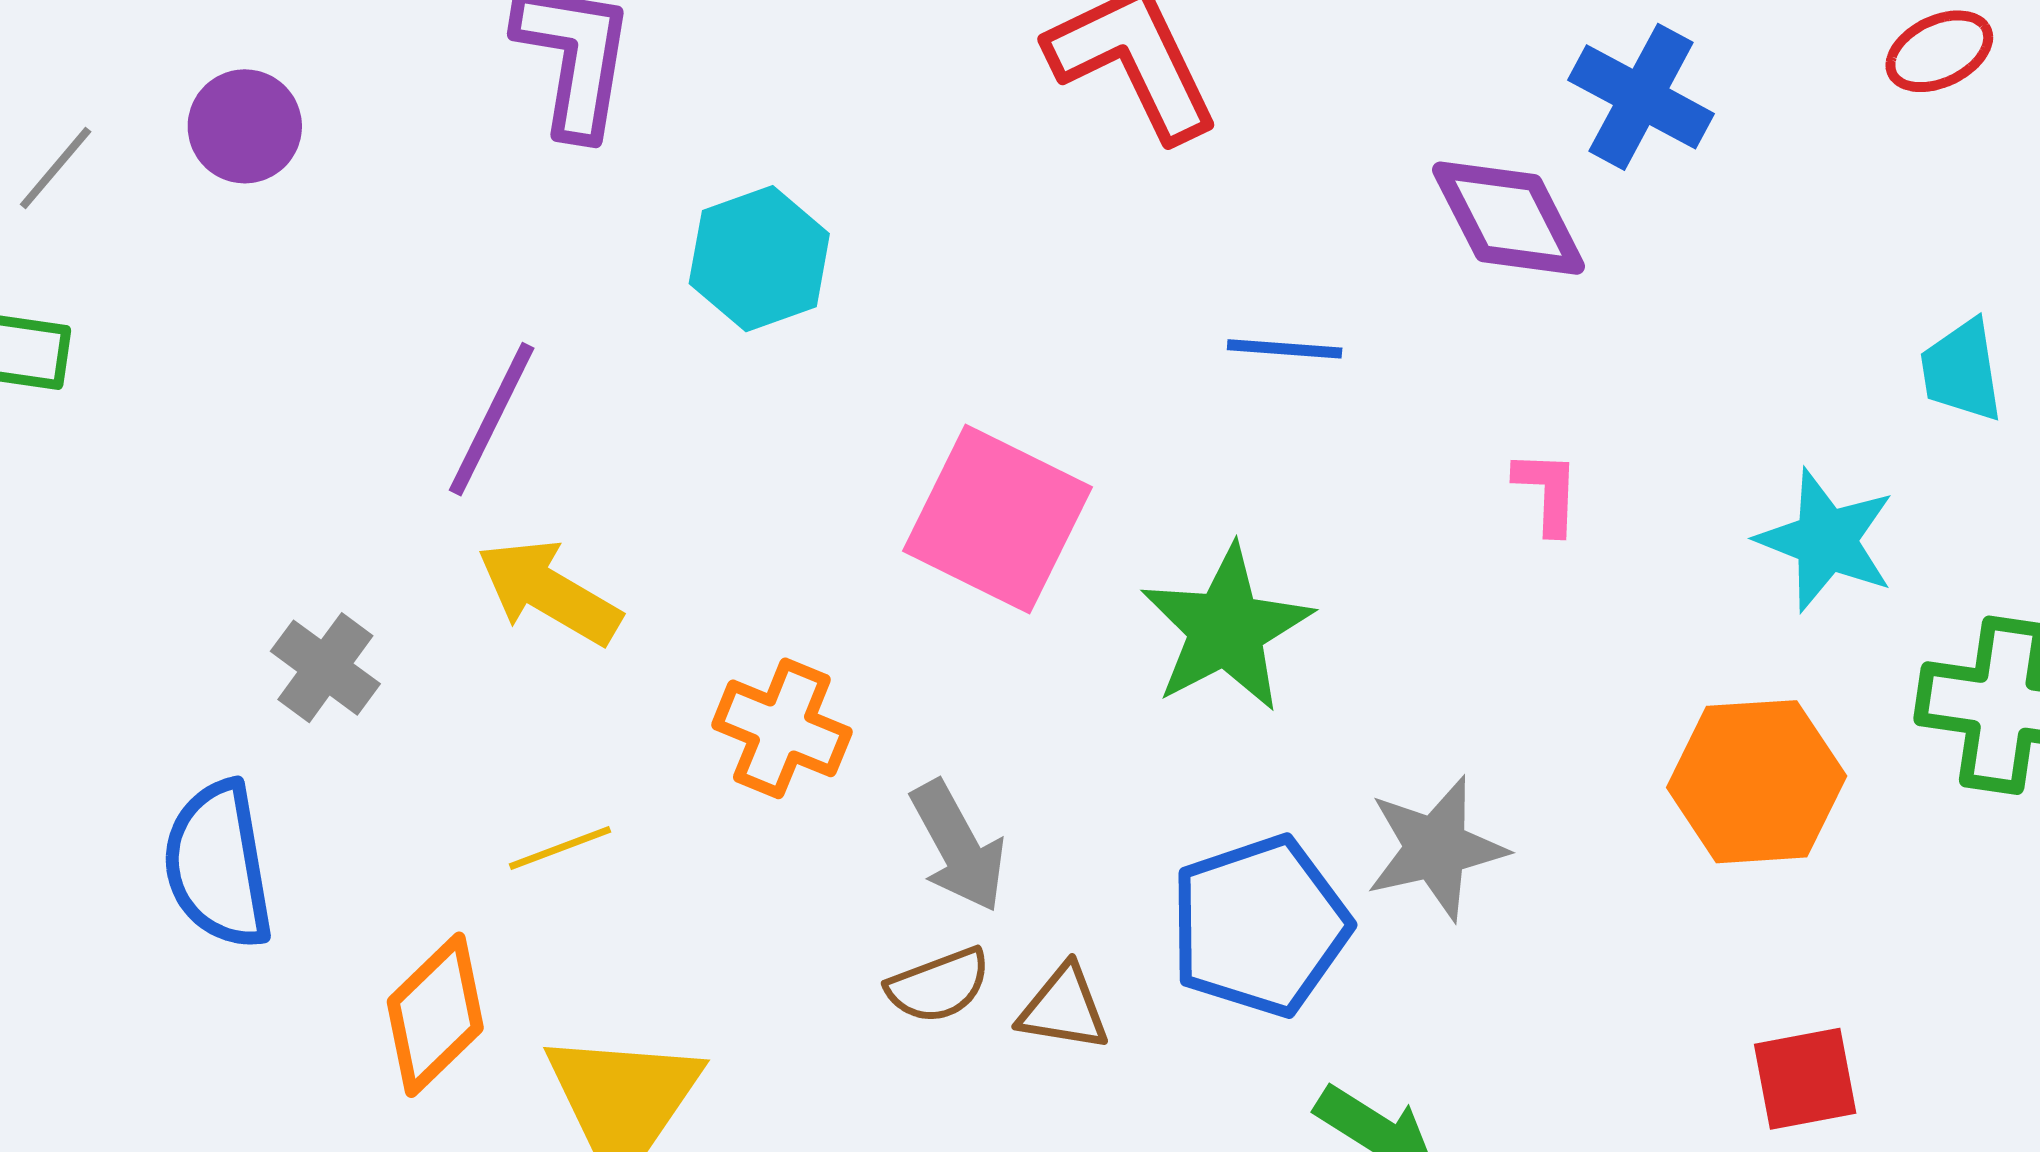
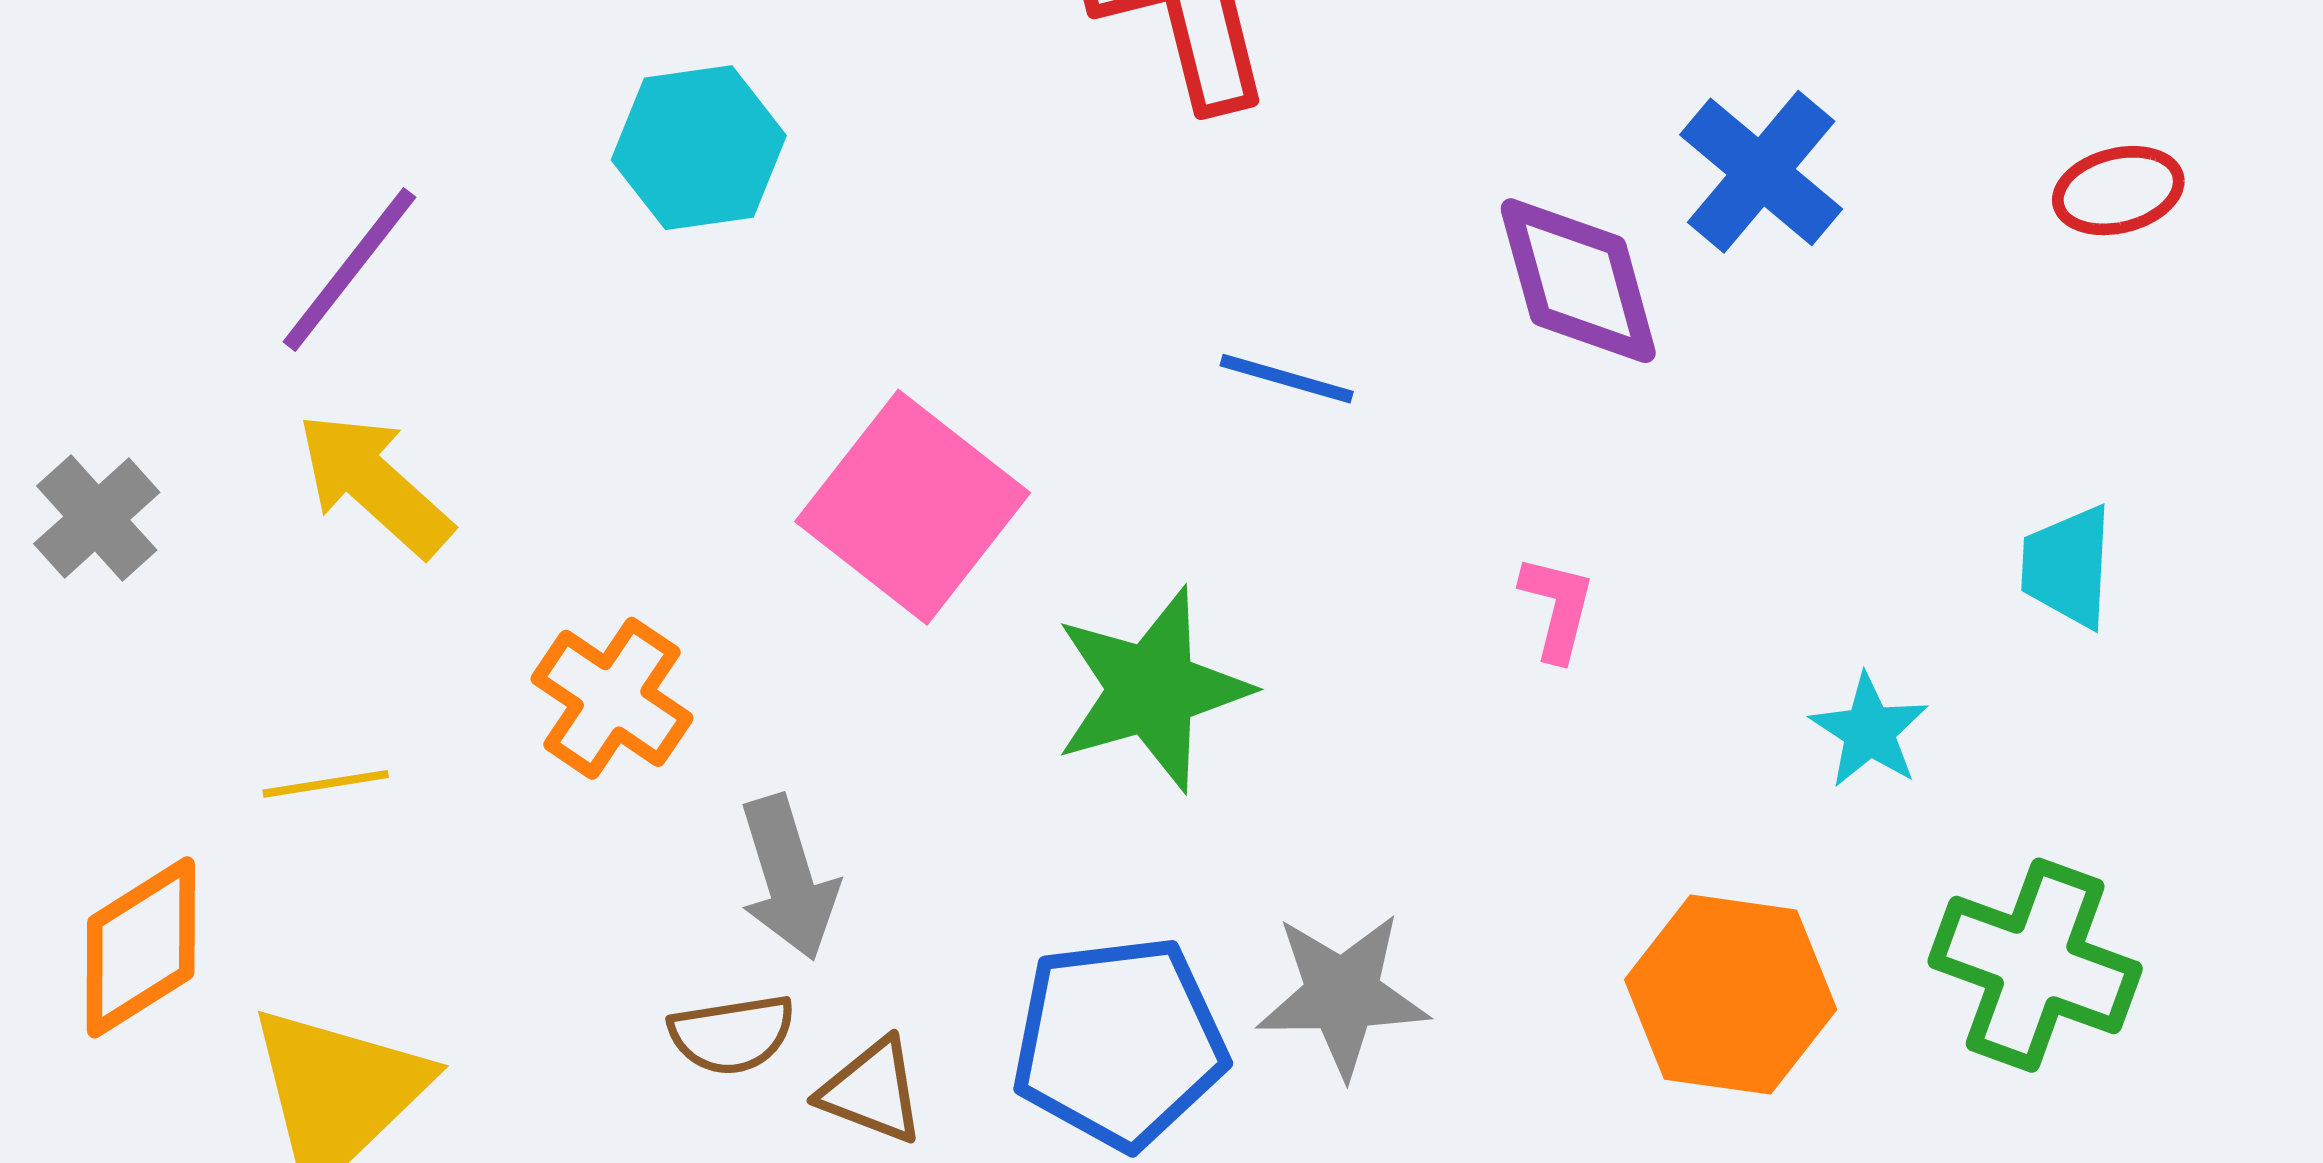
cyan star: (1826, 540) -> (1869, 731), size x0.7

